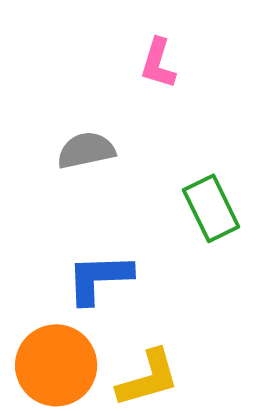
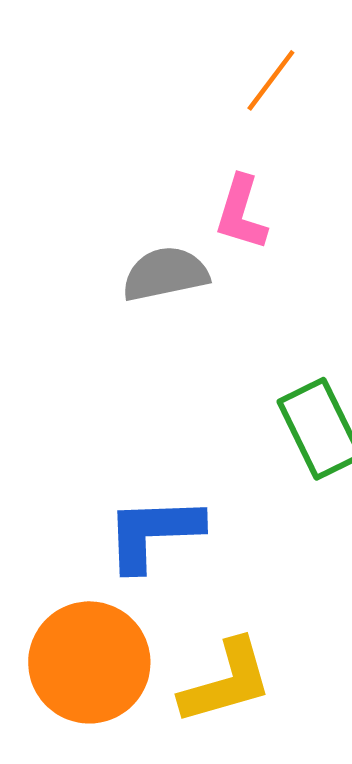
gray semicircle: (86, 150) -> (165, 274), moved

